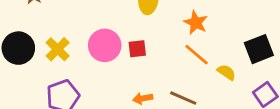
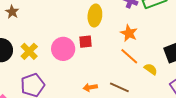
red square: (137, 49) -> (86, 42), moved

